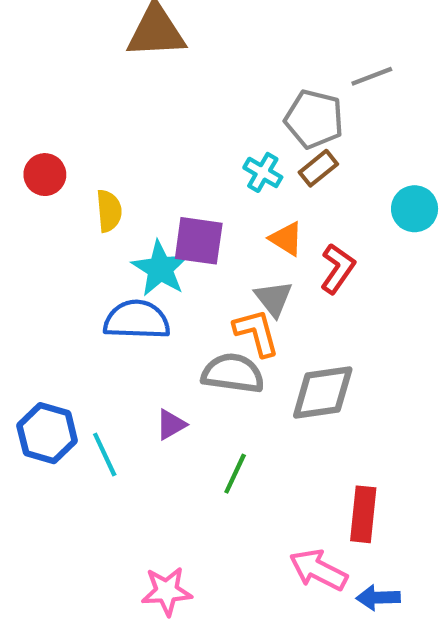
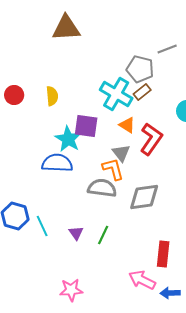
cyan cross: (263, 172) -> (116, 94), size x1.8
yellow semicircle: (109, 211) -> (52, 96), moved
red L-shape: (338, 269) -> (151, 139), size x1.4
purple triangle: (171, 425) -> (76, 233), moved, turned -35

